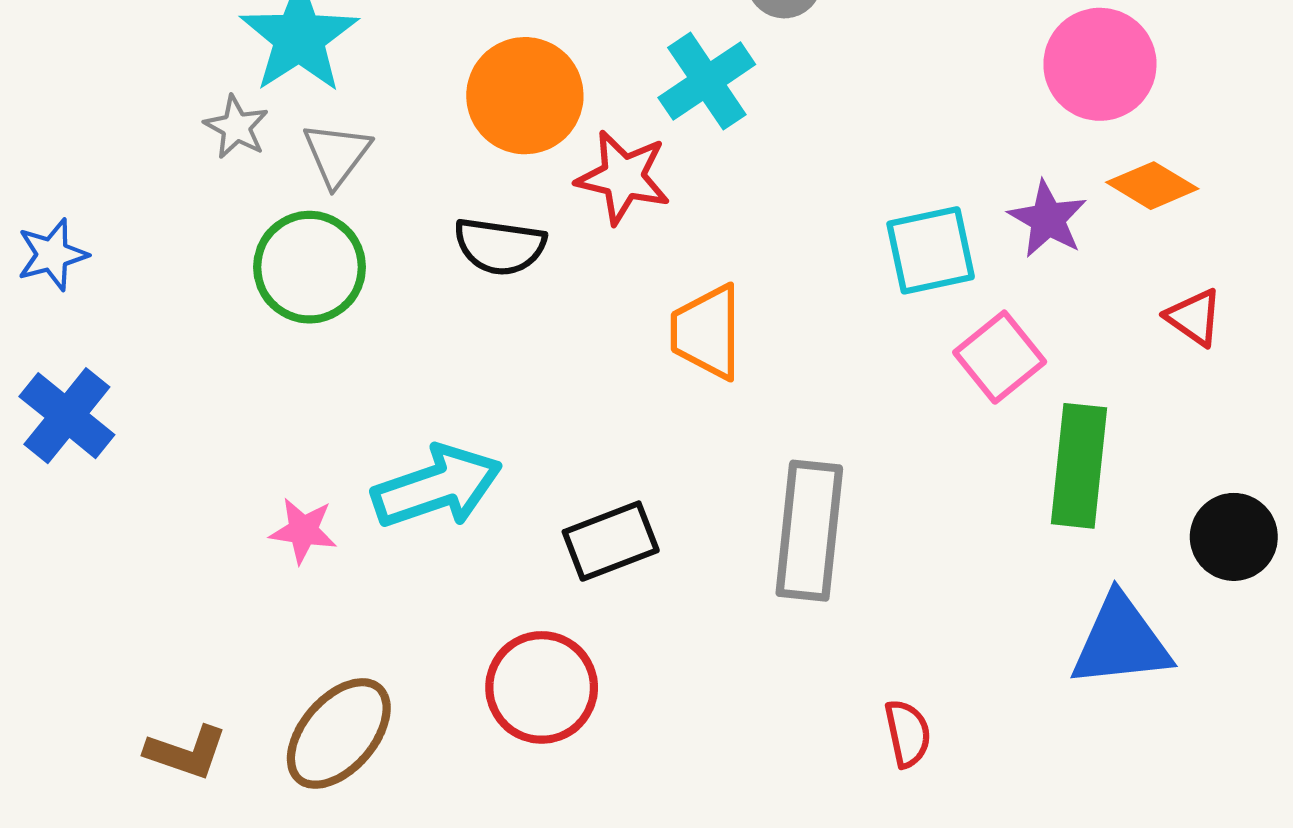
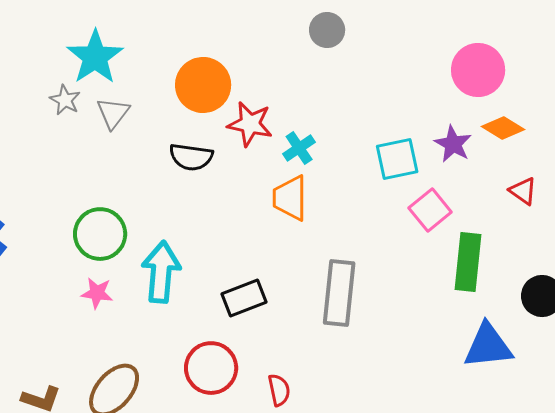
cyan cross: (707, 81) -> (299, 148), moved, size x0.7
green circle: (310, 267) -> (100, 234), moved
cyan arrow: (437, 487) -> (161, 272), turned -66
red semicircle: (908, 733) -> (279, 390), moved

